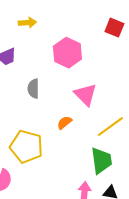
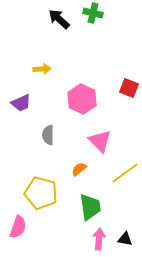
red square: (114, 28) -> (129, 88), moved
green trapezoid: (101, 161) -> (90, 207), moved

